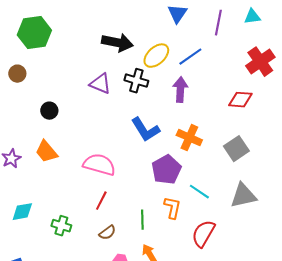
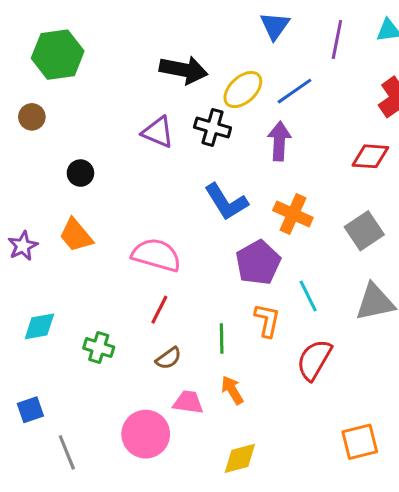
cyan line: (199, 192) -> (308, 296), turned 30

